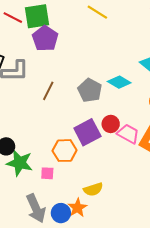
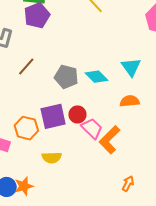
gray pentagon: (90, 90) -> (66, 77), turned -30
yellow semicircle: (93, 189) -> (52, 158), moved

